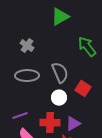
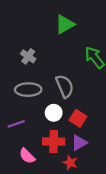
red square: (83, 89) -> (78, 118), moved
white circle: (59, 98) -> (54, 113), moved
purple line: (20, 116) -> (16, 124), moved

